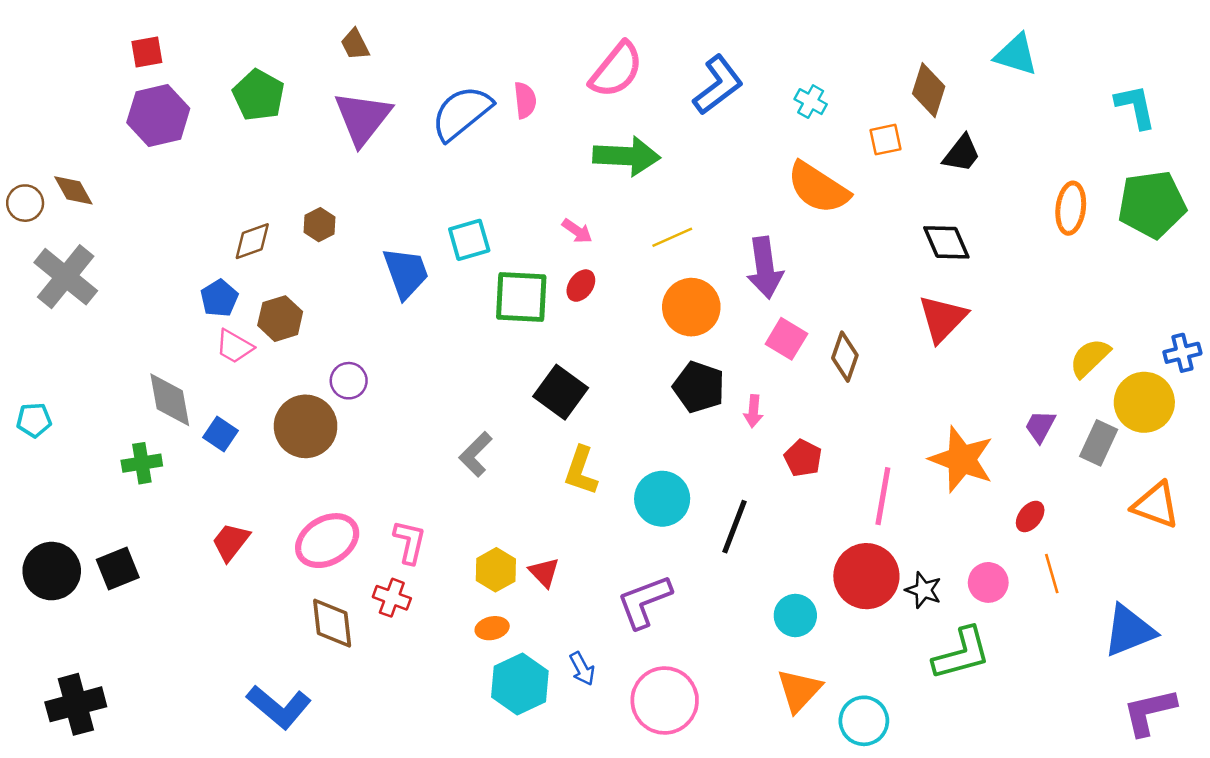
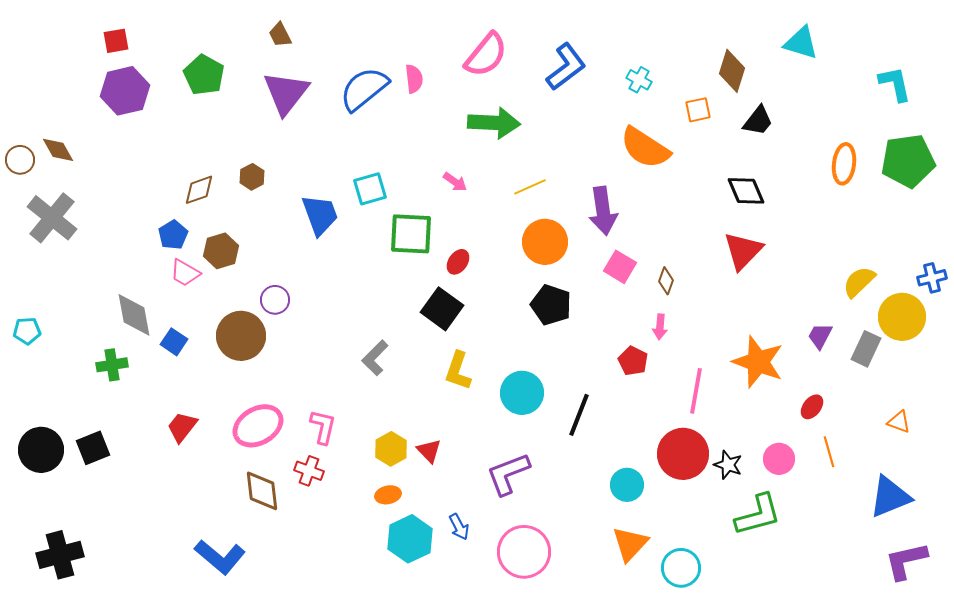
red ellipse: (581, 286) -> (458, 262), moved
brown diamond: (845, 357) -> (666, 281), size x0.7
pink arrow: (753, 411) -> (660, 327), moved
orange triangle: (1156, 505) -> (899, 422), moved, size x0.6

